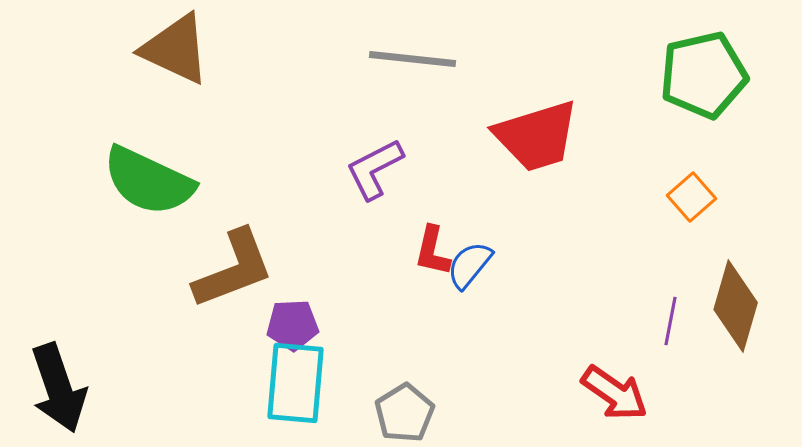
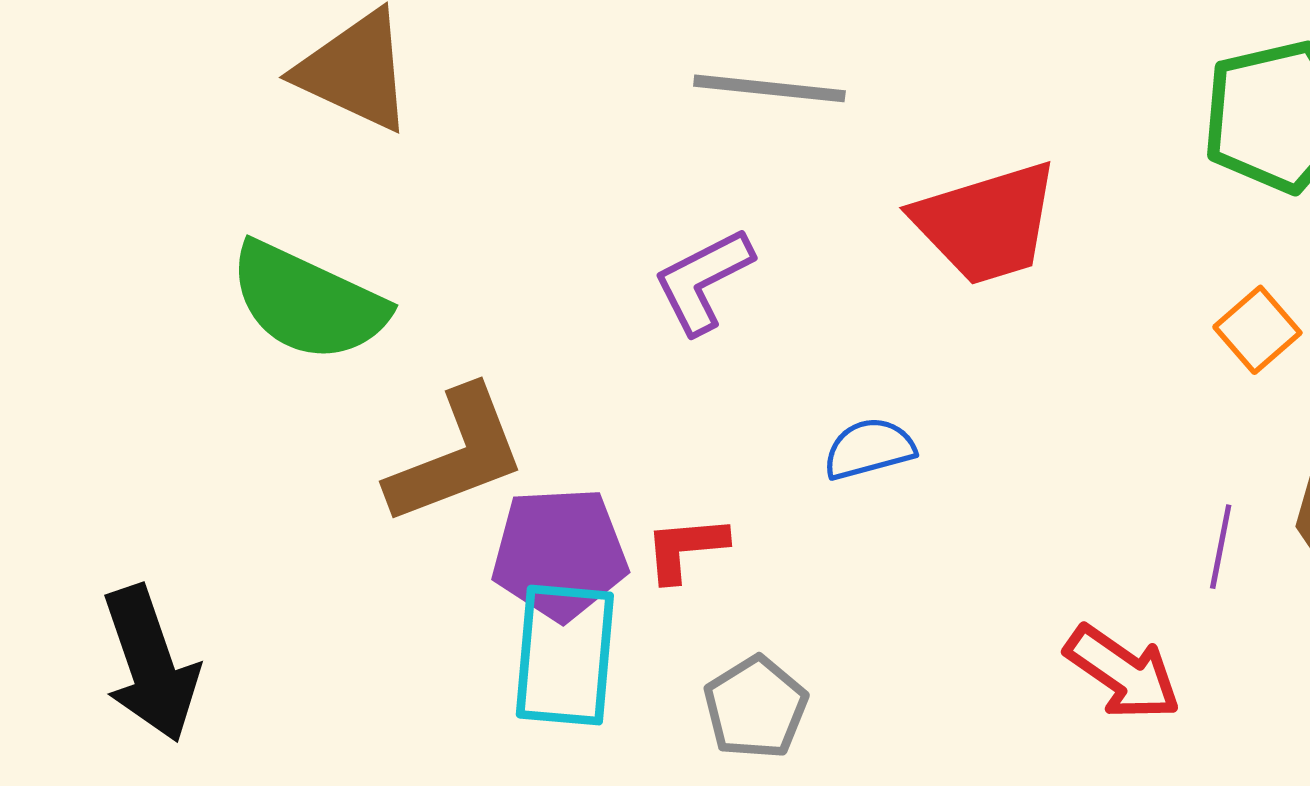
red L-shape: (433, 251) -> (686, 548), moved, turned 72
blue semicircle: (470, 265) -> (869, 449), turned 36
purple pentagon: (293, 325) -> (560, 554), size x1.5

